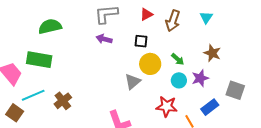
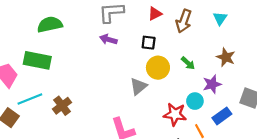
cyan circle: (179, 80) -> (195, 101), moved

